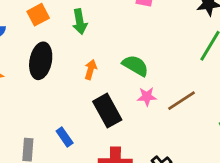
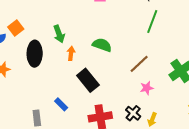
orange square: (38, 15) -> (16, 28), moved
green arrow: (80, 22) -> (59, 34), moved
pink star: (147, 97) -> (147, 88), moved

